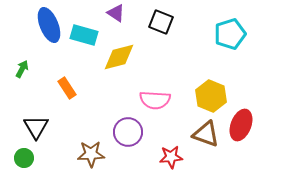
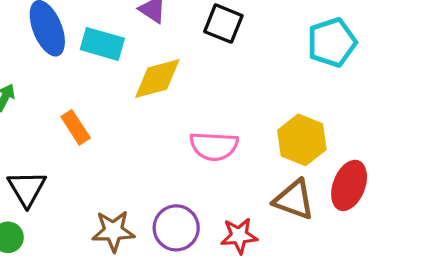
purple circle: (128, 132) -> (176, 228), moved

